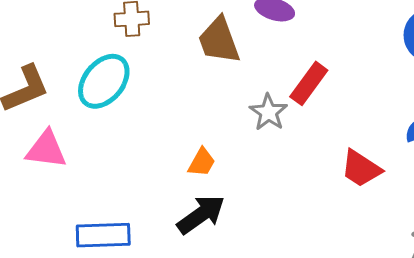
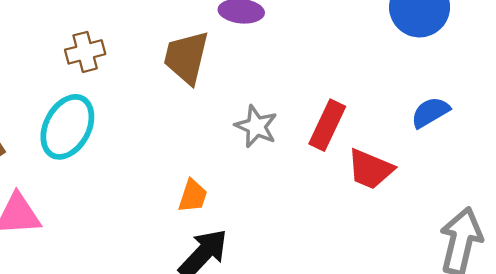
brown trapezoid: (219, 40) -> (186, 57), turned 44
red rectangle: (309, 83) -> (327, 125), moved

